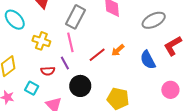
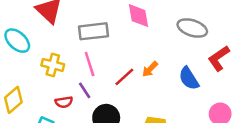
gray rectangle: (76, 17) -> (93, 31), turned 60
gray ellipse: (154, 20) -> (192, 28), turned 50

